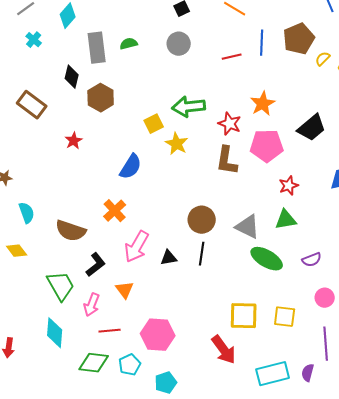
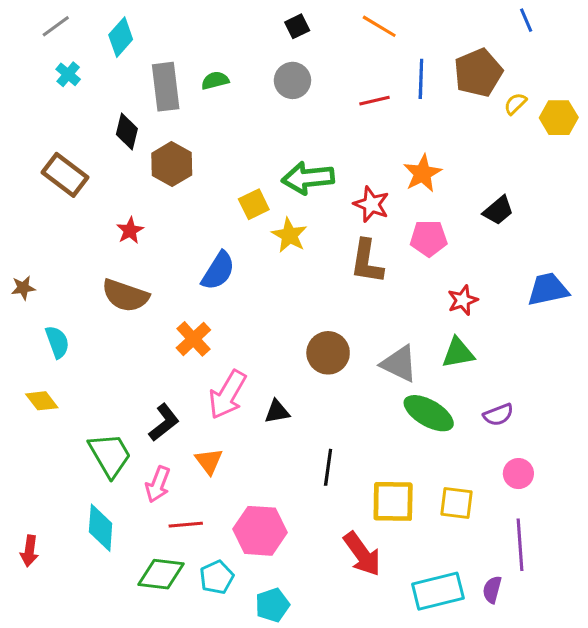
black trapezoid: (312, 128) -> (498, 210), size x0.7
pink pentagon: (267, 146) -> (429, 238), size x0.7
brown semicircle: (71, 231) -> (125, 296), moved
black line: (202, 254) -> (328, 467), moved

